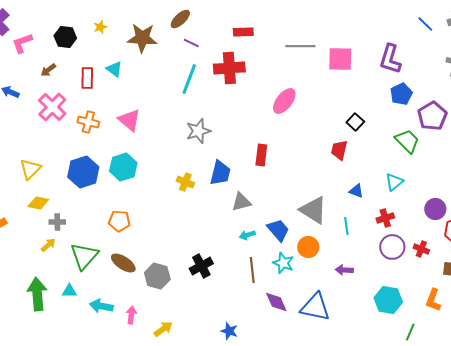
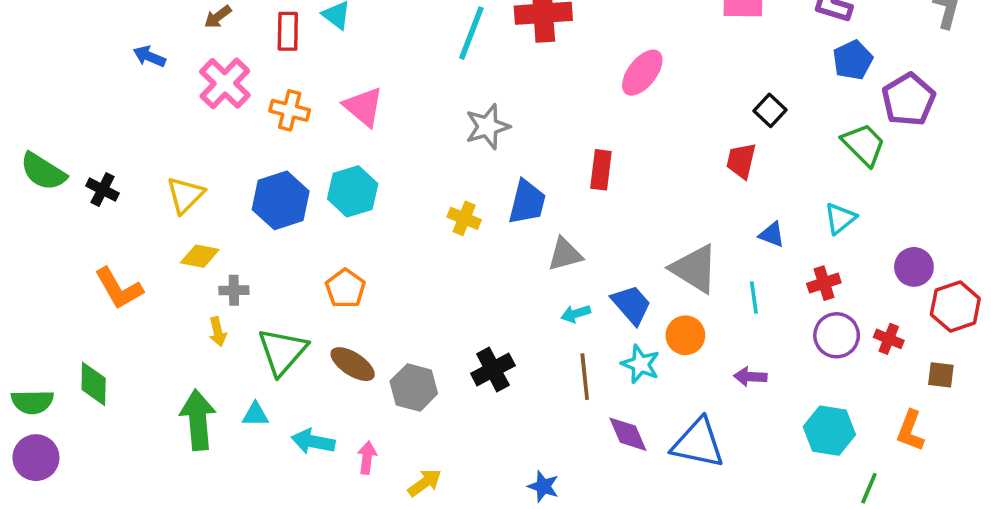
orange pentagon: (119, 221) -> (345, 289), turned 30
yellow arrow: (48, 245) -> (218, 332), turned 119

